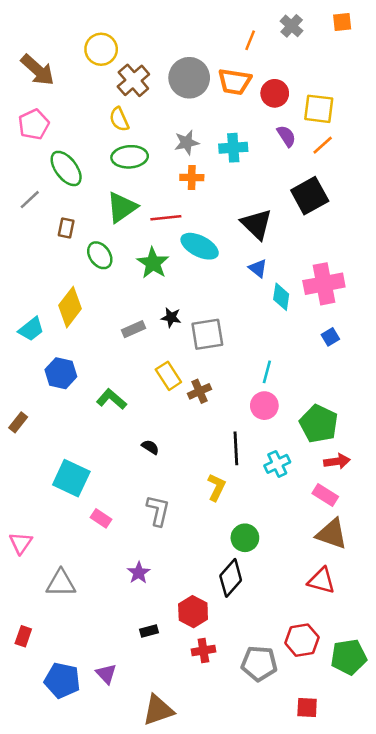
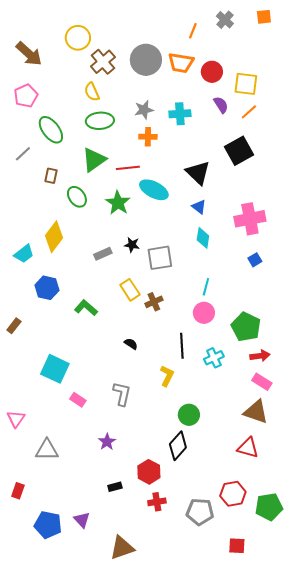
cyan diamond: (281, 297) -> (203, 238), moved
black semicircle: (150, 447) -> (131, 344), moved
pink rectangle: (325, 495) -> (262, 382), moved

